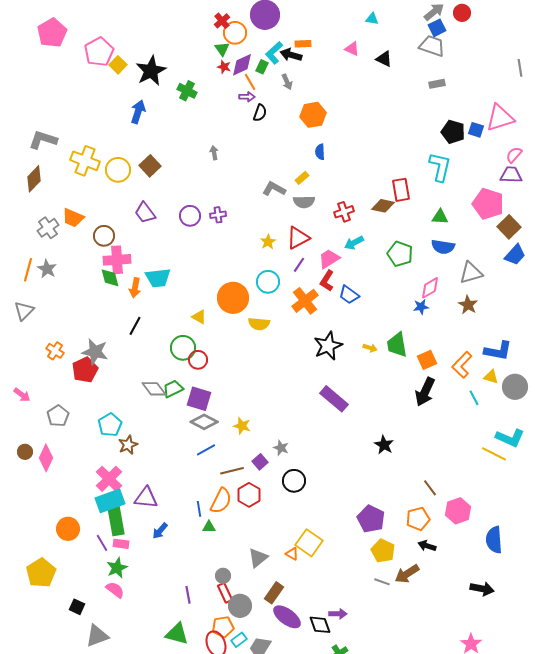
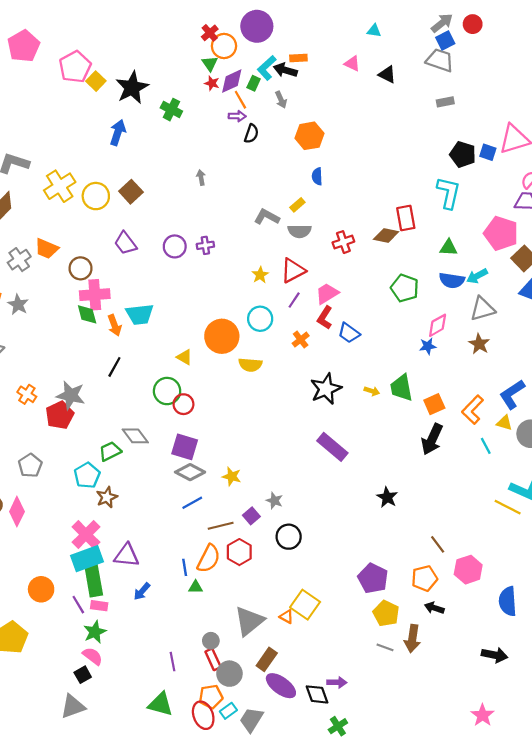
yellow cross: (85, 161) -> (60, 186), turned 36
cyan arrow: (354, 243) -> (477, 276), moved
orange arrow: (135, 288) -> (114, 325), turned -30
orange cross: (305, 301) -> (301, 340), size x0.6
blue L-shape: (498, 351) -> (512, 394), turned 136
green trapezoid: (173, 389) -> (110, 451), moved
gray triangle: (258, 558) -> (249, 621), size x1.4
brown arrow: (407, 574) -> (412, 639), turned -50
black square: (77, 607) -> (83, 675), moved, turned 35

